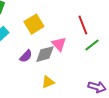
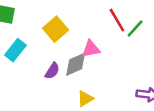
pink triangle: (59, 44) -> (91, 49), turned -49
green line: (92, 45) -> (135, 29), moved

